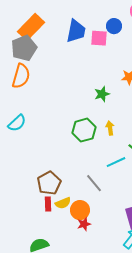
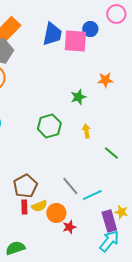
pink square: (99, 38) -> (75, 41), size x1.4
green hexagon: (84, 130) -> (49, 126), moved
cyan line: (116, 162) -> (92, 195), moved
red star: (84, 224) -> (69, 227), moved

